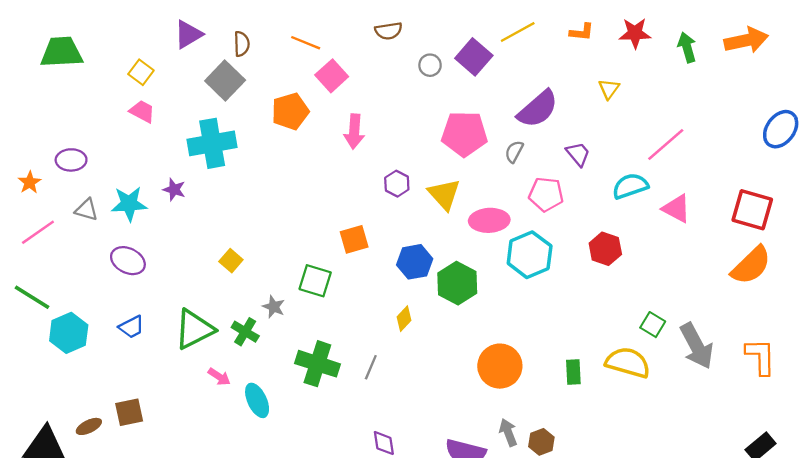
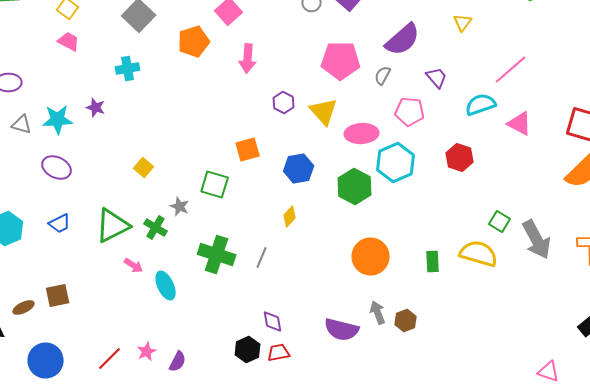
cyan cross: (212, 143) -> (128, 68), size x0.6
green hexagon: (457, 283) -> (355, 186), moved

